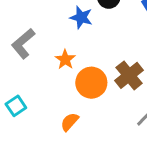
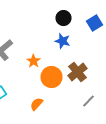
blue star: (81, 17) -> (62, 41), moved

